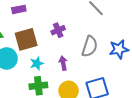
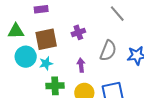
cyan star: (37, 63) -> (46, 63), moved

